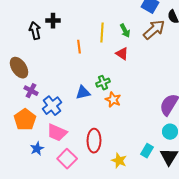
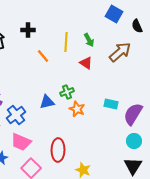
black cross: (53, 21) -> (28, 30), moved
brown arrow: (154, 30) -> (120, 52), moved
orange line: (79, 47) -> (43, 56), turned -32
cyan rectangle: (147, 151) -> (111, 104), moved, turned 72

